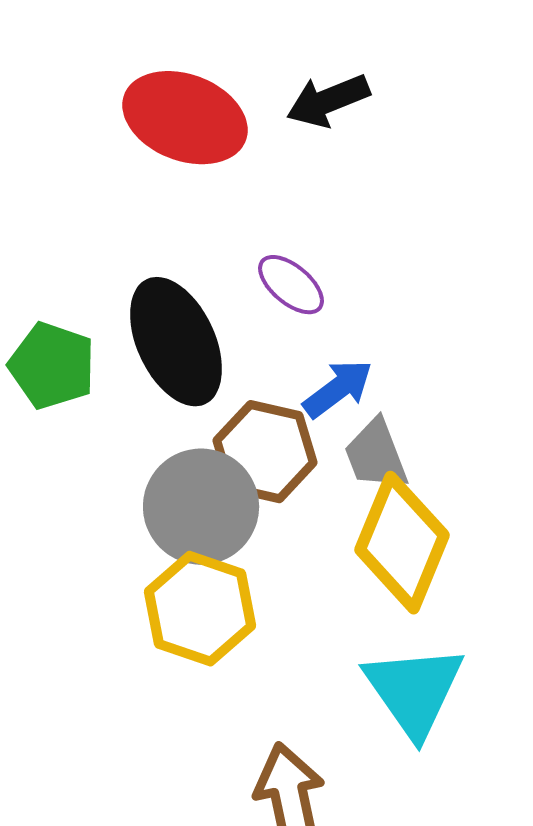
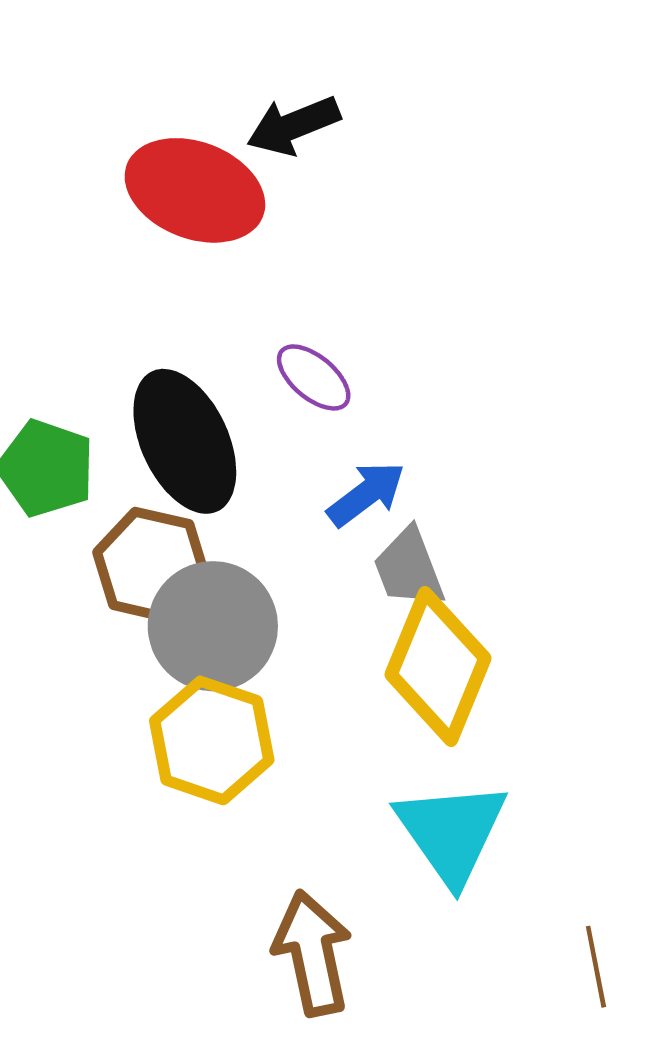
black arrow: (328, 101) -> (293, 125), moved
brown hexagon: (265, 452) -> (151, 565), moved

